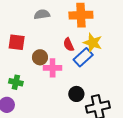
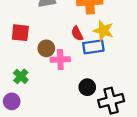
blue rectangle: (83, 57) -> (93, 47), turned 36
green cross: (16, 82) -> (21, 76), turned 32

